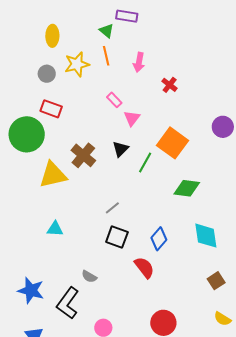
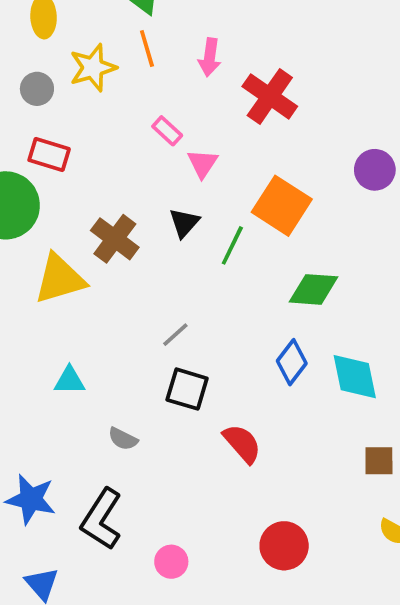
red cross: (170, 85) -> (270, 96), size x1.8
blue diamond: (159, 239) -> (292, 362), moved
gray semicircle: (89, 276) -> (123, 439), moved
brown square: (216, 281) -> (379, 461), turned 36

